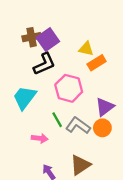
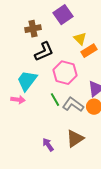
purple square: (48, 40) -> (63, 15), moved
yellow triangle: (86, 49) -> (80, 39), turned 32
pink arrow: (40, 138) -> (18, 100), moved

